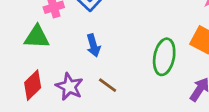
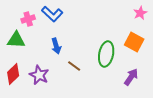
brown line: (108, 85) -> (74, 66), moved

